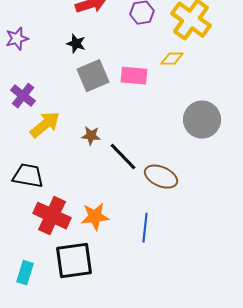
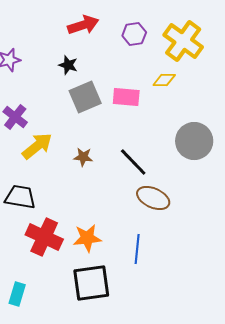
black line: (123, 157) -> (133, 162), moved
black square: (74, 261) -> (91, 283), moved

